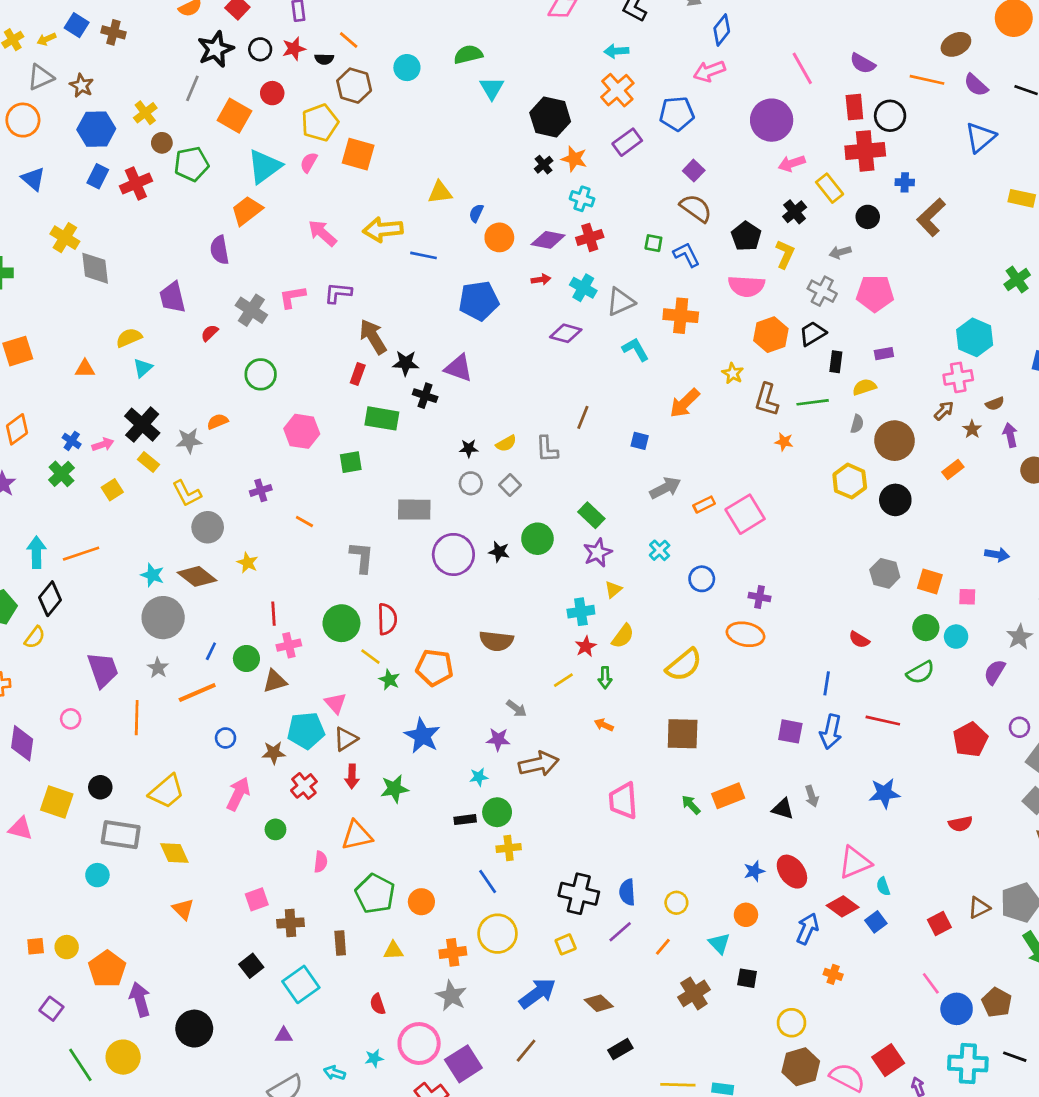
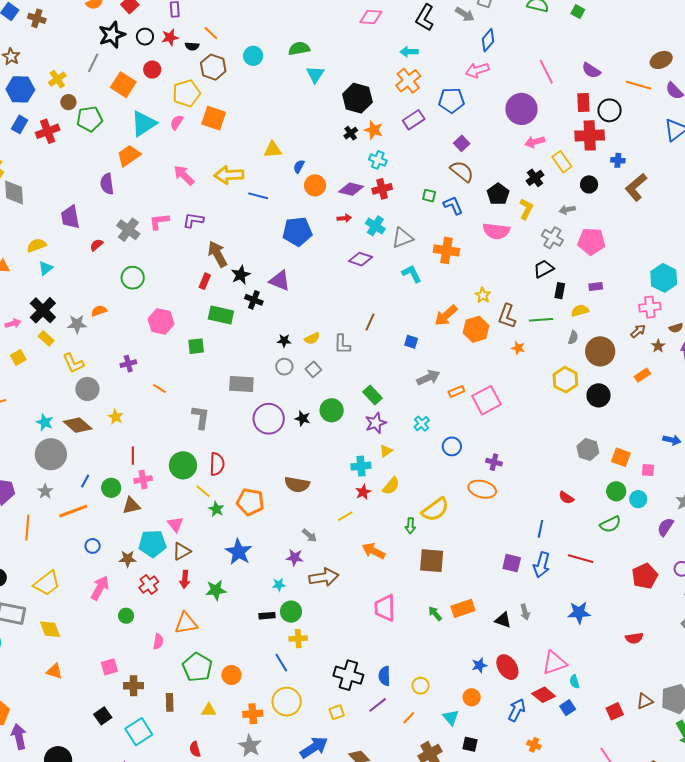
orange hexagon: (771, 335) -> (476, 329), moved
black star: (406, 363) -> (241, 275), turned -30
green arrow: (605, 678) -> (410, 526), moved
orange arrow: (604, 725) -> (374, 551), size x1.6
orange triangle: (183, 909) -> (54, 671), turned -30

